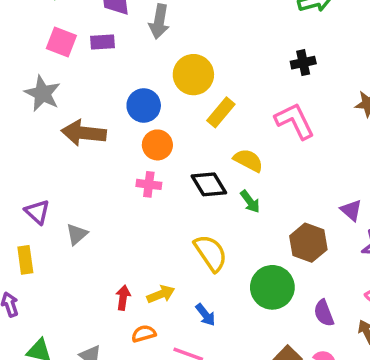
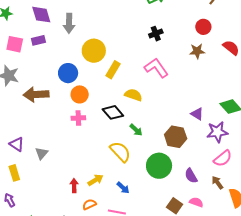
green arrow: (250, 202) -> (136, 130), moved

